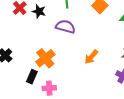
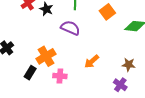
pink cross: (49, 88) -> (60, 76), moved

